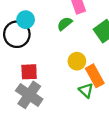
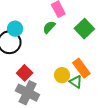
yellow circle: (77, 61) -> (62, 75), moved
red square: (29, 72) -> (25, 73), turned -35

